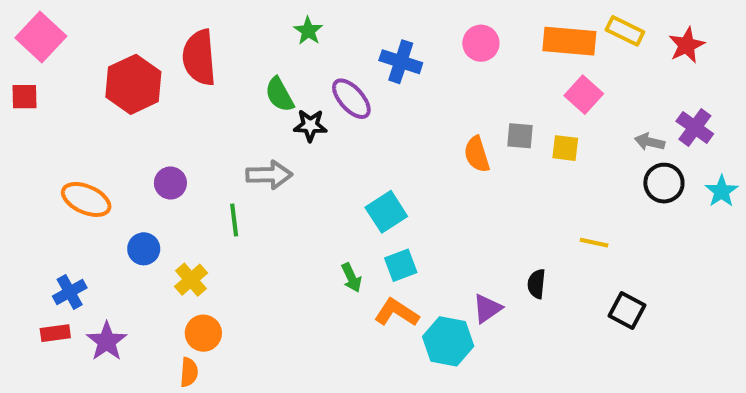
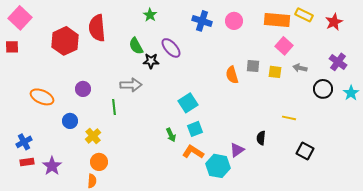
blue cross: (401, 62) -> (202, 21), moved
gray arrow: (650, 142) -> (300, 68), moved
blue cross: (70, 292) -> (24, 142), moved

